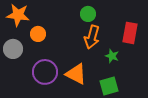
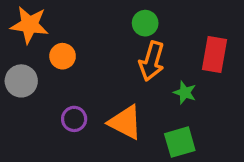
purple circle: (45, 72) -> (74, 119), size x0.6

